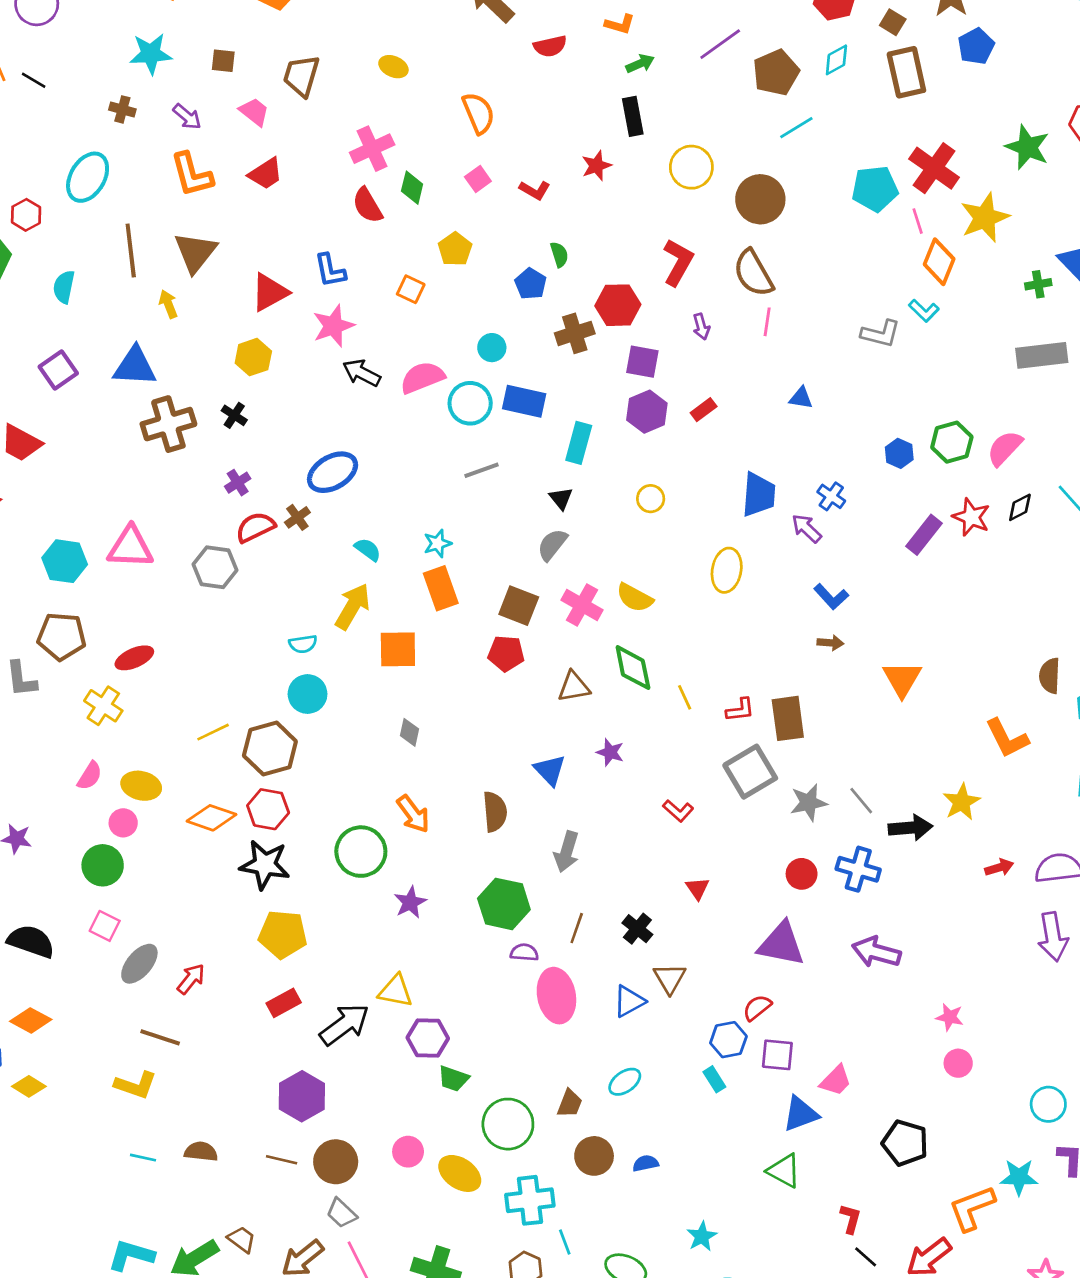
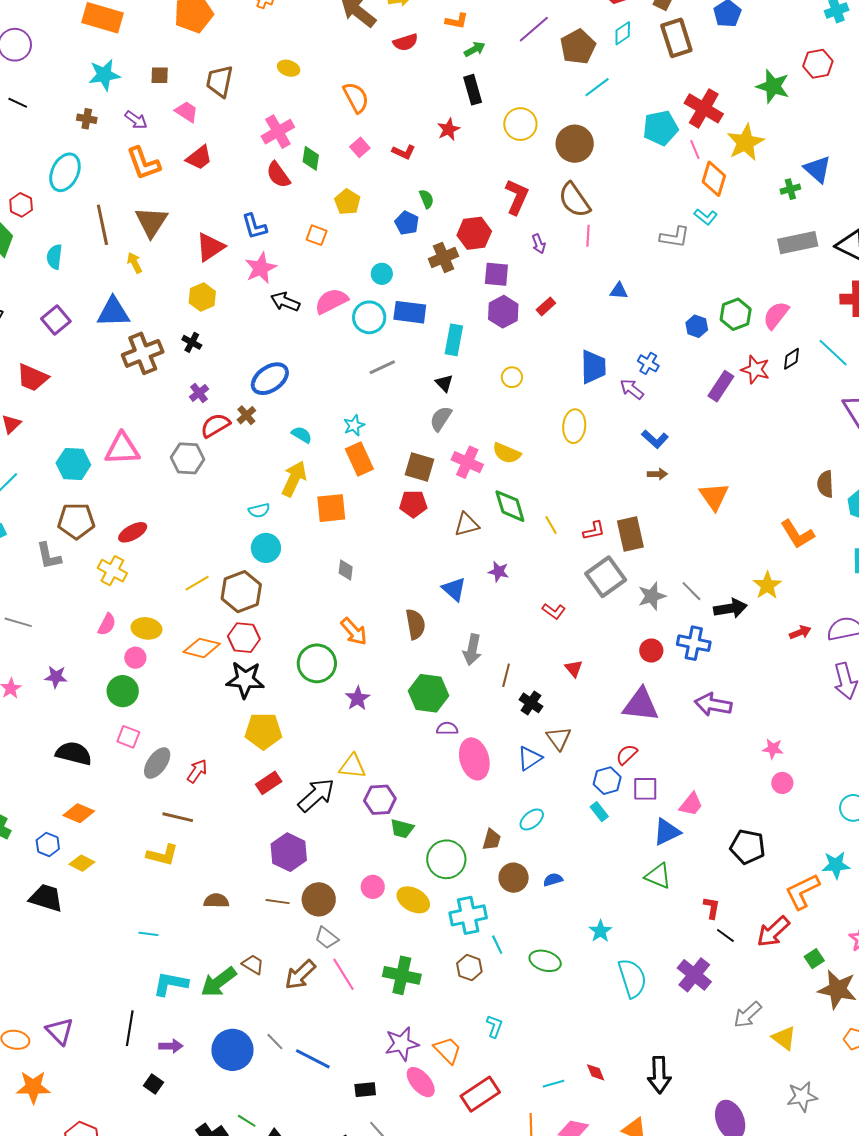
brown line: (577, 928) -> (506, 675), moved
cyan line: (143, 1158) -> (148, 934), moved

